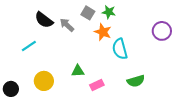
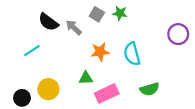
orange star: (103, 32) -> (100, 52), moved, turned -30
pink rectangle: (97, 85) -> (107, 93), size x1.5
black circle: (11, 89) -> (22, 98), moved

